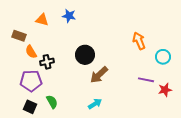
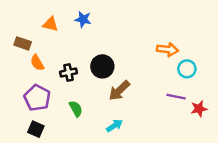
orange arrow: (139, 41) -> (168, 50), turned 120
cyan circle: (163, 57) -> (187, 69), moved
black cross: (47, 62) -> (69, 72), moved
purple pentagon: (31, 81) -> (37, 98), turned 30
green semicircle: (52, 102) -> (76, 109), moved

